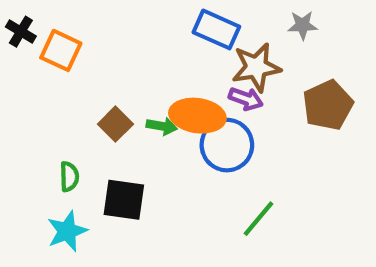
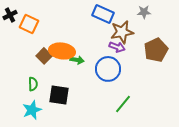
black cross: (21, 32) -> (10, 15), turned 32
orange ellipse: (197, 116) -> (62, 51), moved
brown square: (115, 124) -> (44, 56), moved

